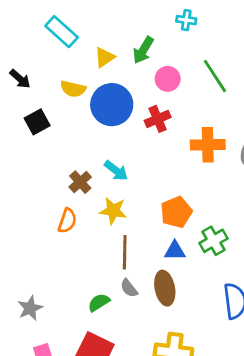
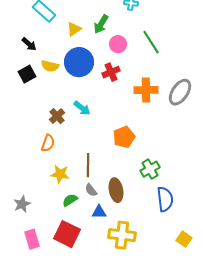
black arrow: (20, 79) -> (29, 44), moved
yellow semicircle: (73, 89) -> (50, 66), moved
yellow star: (113, 211) -> (60, 174), moved
green cross: (214, 241) -> (150, 169), moved
blue triangle: (175, 251) -> (99, 212), moved

